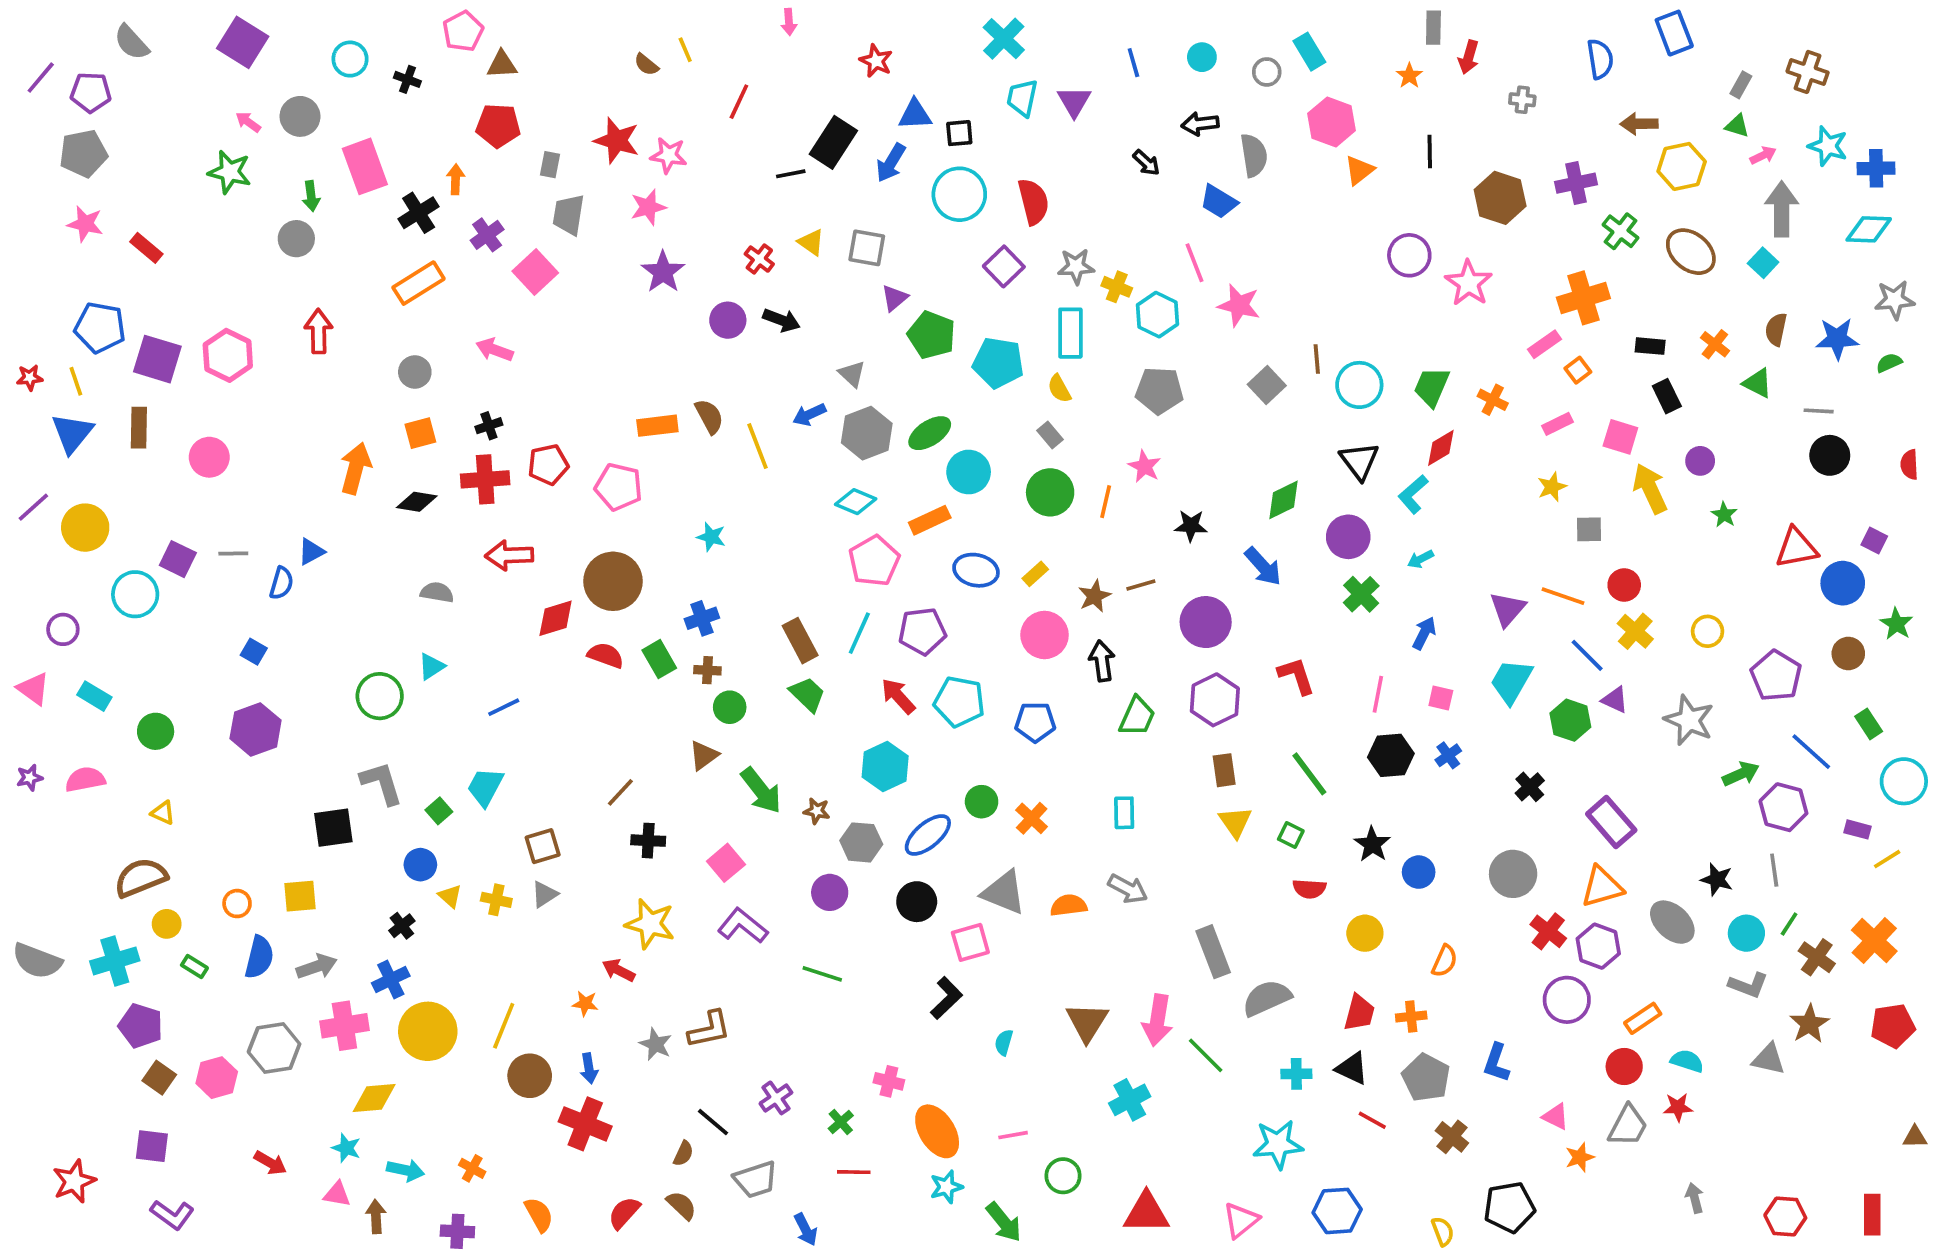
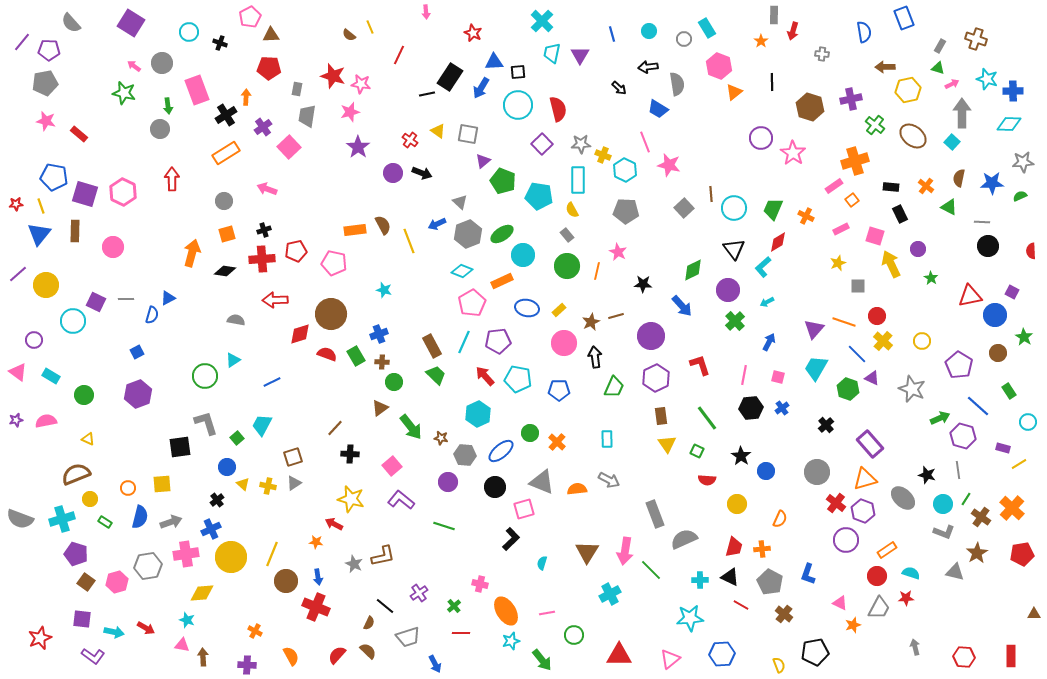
blue square: (254, 652) -> (137, 352), turned 32
cyan circle: (1904, 781) -> (1028, 422), size x0.7
cyan arrow: (406, 1170) -> (114, 632), moved

